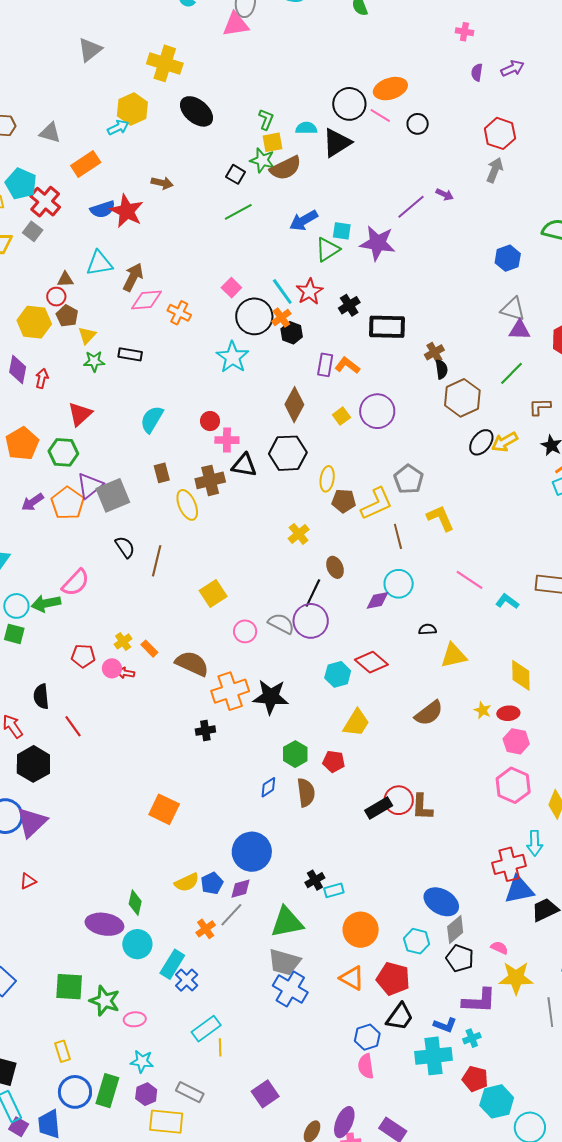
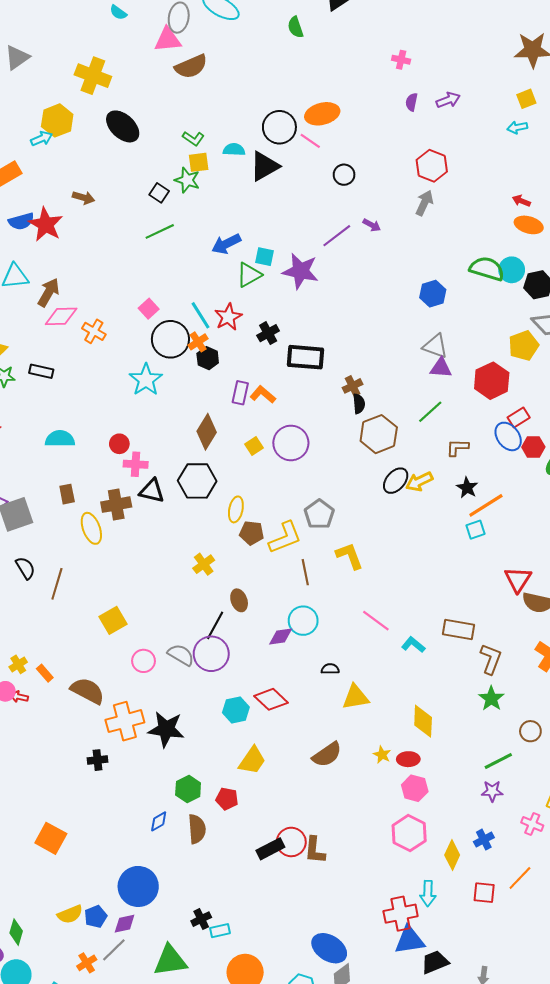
green L-shape: (266, 119) -> (193, 139), turned 100
black circle: (418, 124) -> (344, 175), moved
brown semicircle: (286, 168) -> (191, 66), moved
cyan semicircle: (152, 419) -> (60, 439), turned 56

